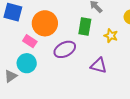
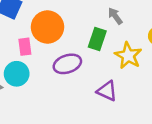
yellow star: (111, 36) -> (128, 56), size x1.5
pink rectangle: (30, 41) -> (25, 47), turned 40

